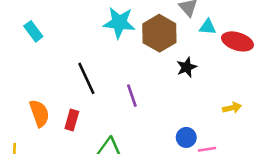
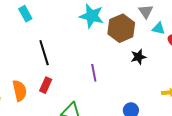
black line: (86, 78) -> (44, 53), moved
orange semicircle: (39, 113) -> (20, 91), moved

